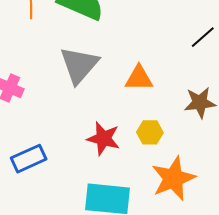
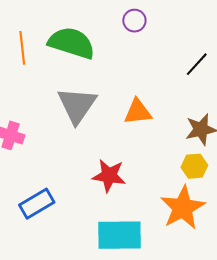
yellow hexagon: (150, 132) -> (194, 166), moved

